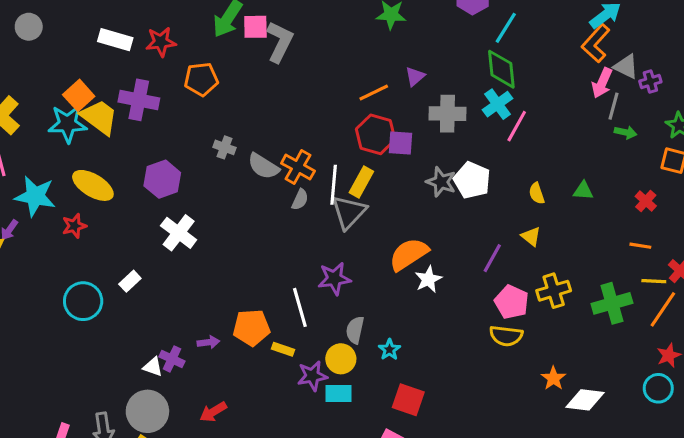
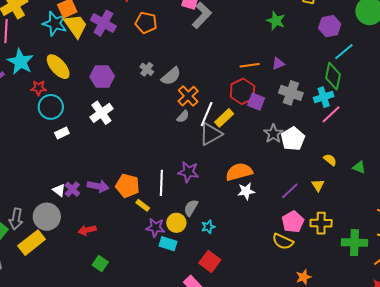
gray semicircle: (263, 166) -> (171, 76), moved, turned -90
yellow semicircle: (537, 193) -> (330, 160), turned 128
cyan circle: (83, 301) -> (51, 107), moved
purple arrow: (208, 342) -> (98, 186), size x1.5

